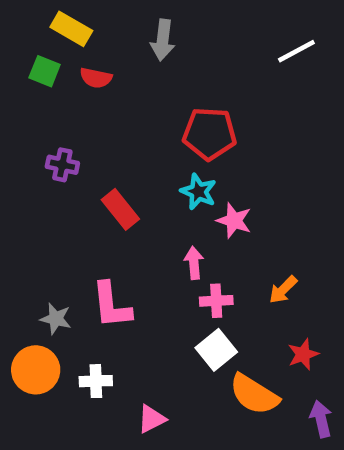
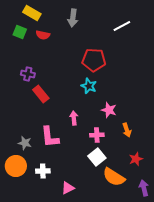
white line: (296, 51) -> (122, 26), moved
red rectangle: (120, 209) -> (41, 94), moved
pink star: (234, 221) -> (109, 110), moved
pink arrow: (194, 263) -> (74, 118), moved
orange arrow: (283, 290) -> (127, 130), turned -64

